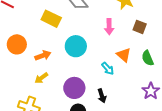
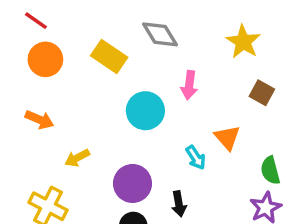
pink arrow: (109, 27) -> (189, 85), moved
orange circle: (17, 44) -> (45, 59), moved
orange arrow: (43, 55) -> (39, 120), moved, turned 35
green semicircle: (148, 58) -> (270, 170), moved

